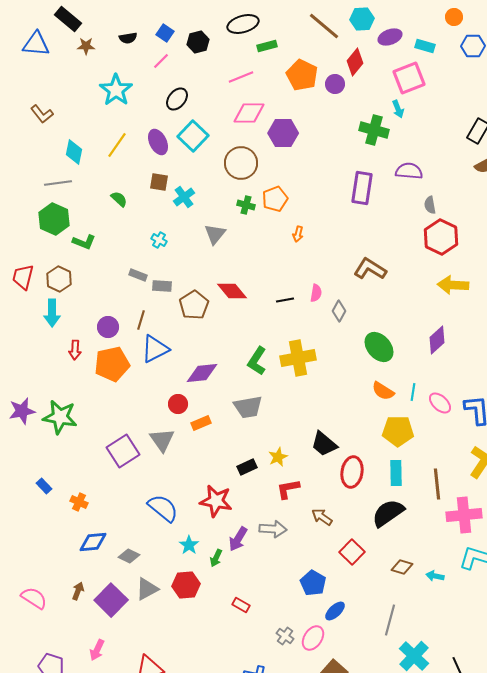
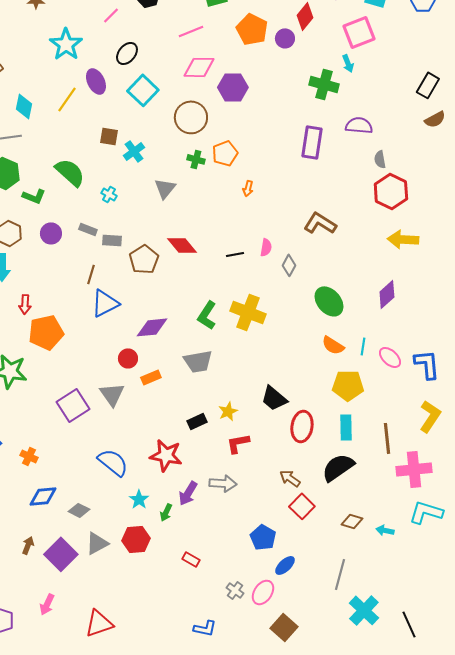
purple ellipse: (158, 142) -> (96, 81), moved
green semicircle: (119, 199) -> (70, 172), moved, size x1.8
purple circle: (108, 327) -> (51, 233), moved
yellow cross: (298, 358) -> (248, 312), turned 32
orange pentagon: (112, 364) -> (46, 332), moved
brown arrow: (322, 517) -> (290, 478), moved

